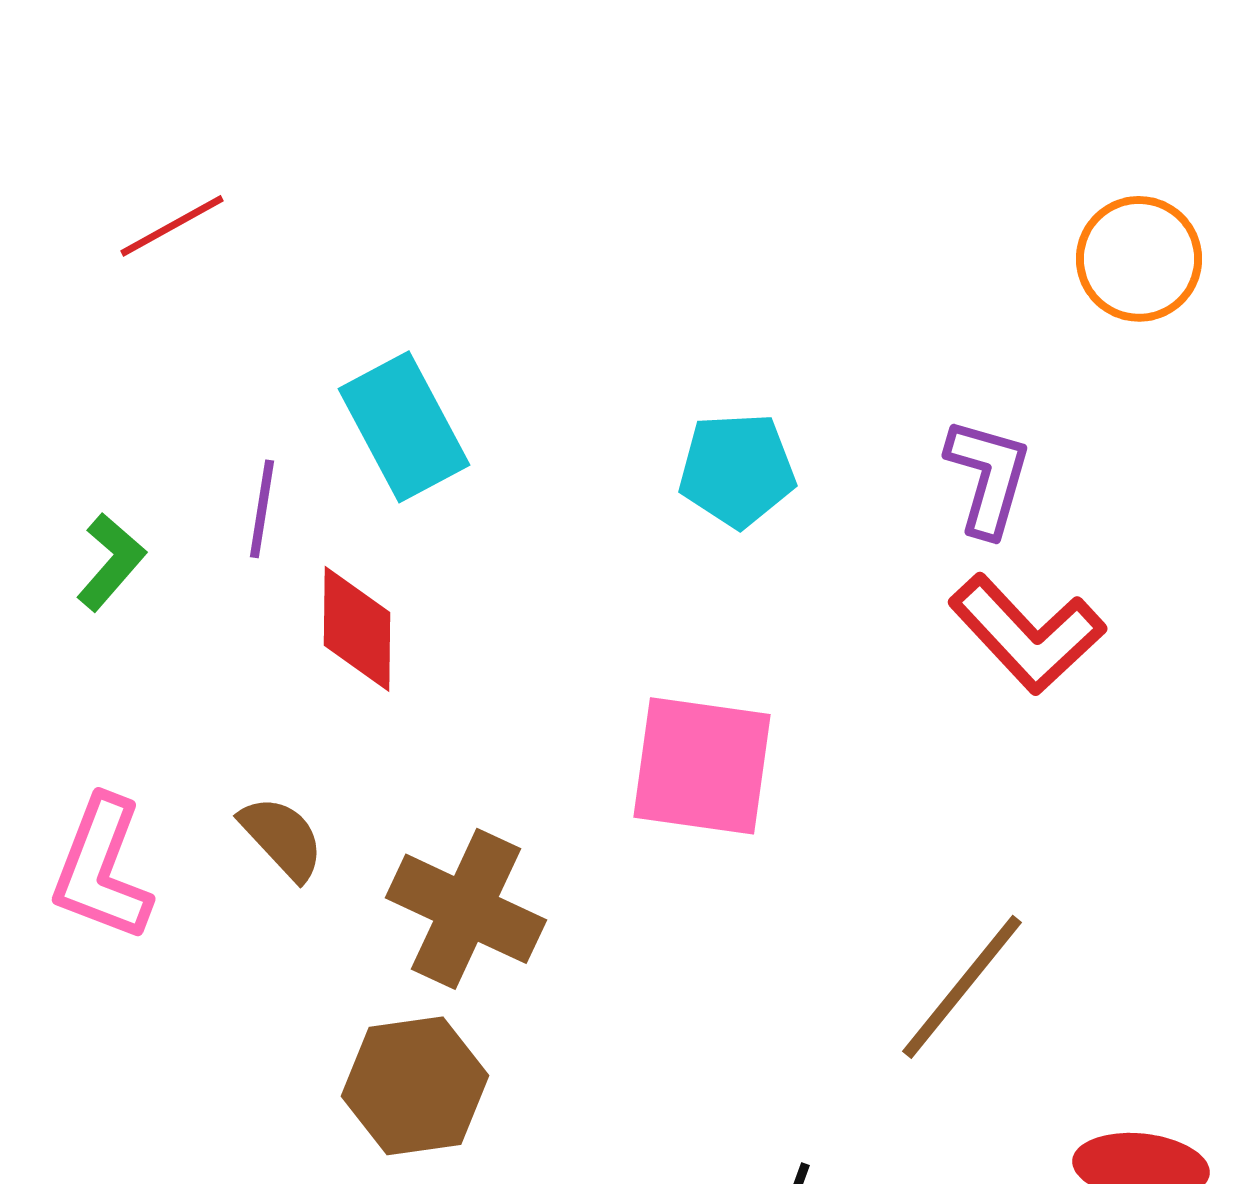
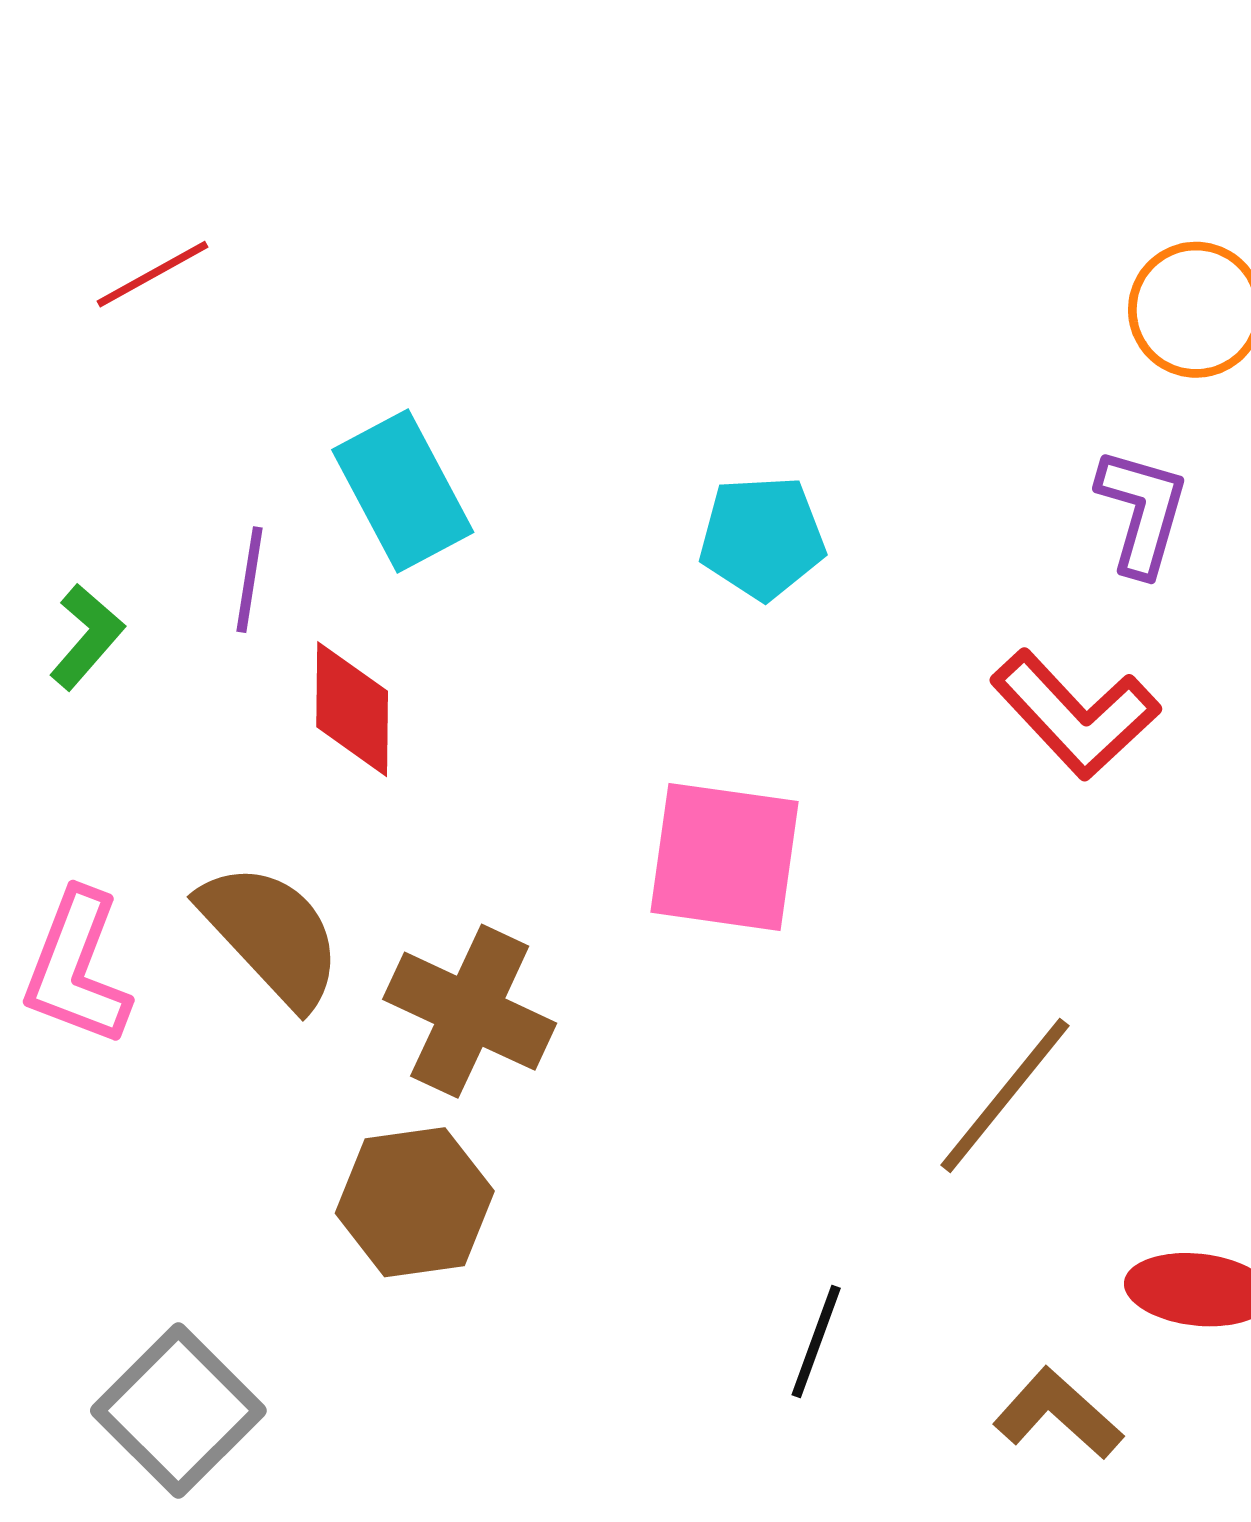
purple L-shape: (988, 477) -> (1142, 512), moved
brown semicircle: (282, 838) -> (271, 935), size x1.6

